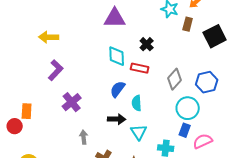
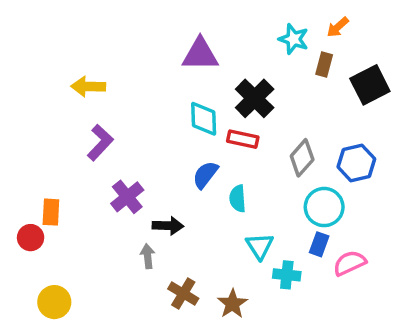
black cross: (147, 44) -> (255, 98), size x1.6
black arrow: (117, 119) -> (168, 226), moved
cyan triangle: (139, 132) -> (260, 246), moved

